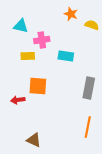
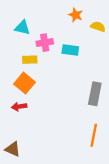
cyan rectangle: (66, 56) -> (70, 50), moved
orange square: (38, 86) -> (24, 83), moved, turned 36
brown triangle: (34, 140) -> (13, 149), moved

